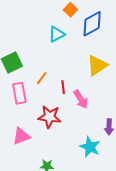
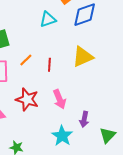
red line: (63, 87) -> (49, 65), moved
pink arrow: (81, 99) -> (59, 99), moved

